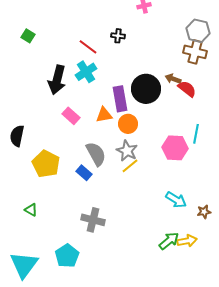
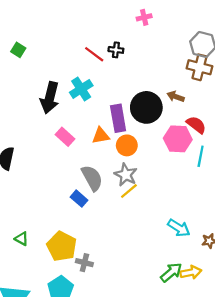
red line: (88, 47) -> (94, 54), moved
red semicircle: (187, 89) -> (196, 125), moved
pink hexagon: (175, 148) -> (178, 139), moved
yellow pentagon: (46, 164) -> (62, 246), moved
gray cross: (93, 220) -> (84, 263), moved, size x0.7

